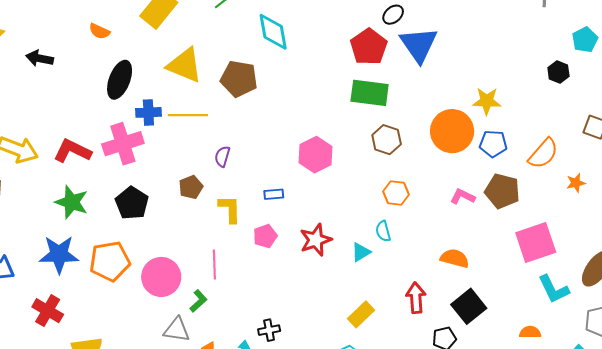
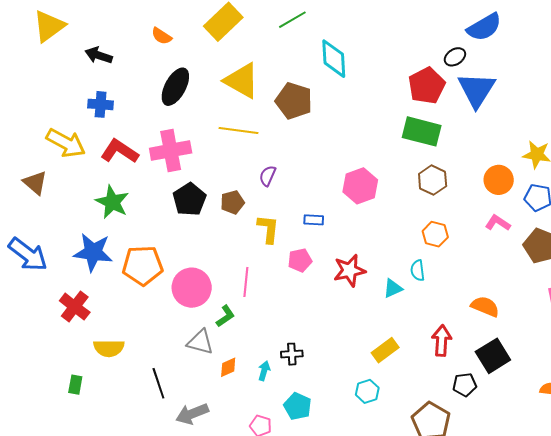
blue cross: (148, 112) -> (101, 104), moved
orange circle: (452, 131) -> (499, 180), size x0.7
pink L-shape: (463, 196) -> (498, 223), moved
black pentagon: (132, 203) -> (189, 199), moved

